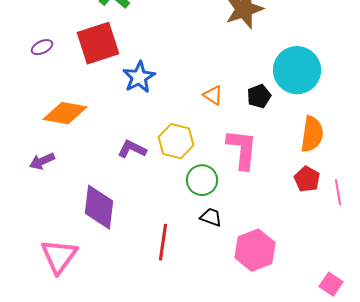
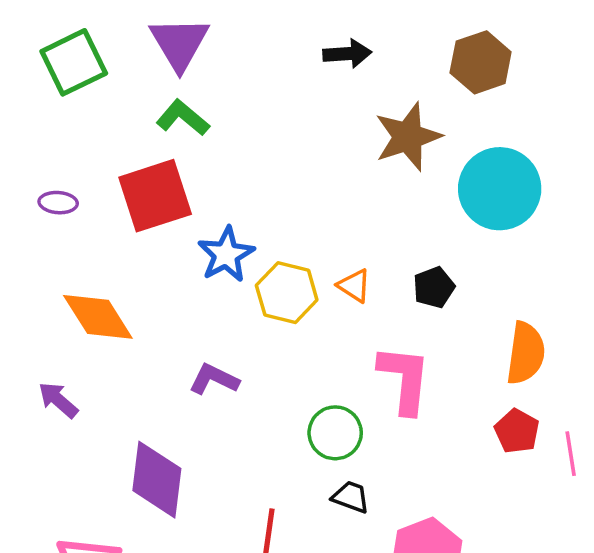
purple ellipse: (42, 47) -> (58, 203), turned 30
cyan circle: (297, 70) -> (500, 189), moved
orange diamond: (65, 113) -> (98, 317), turned 48
yellow hexagon: (176, 141) -> (287, 293), moved
purple arrow: (42, 161) -> (58, 400), turned 65

